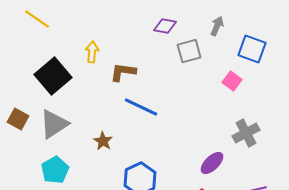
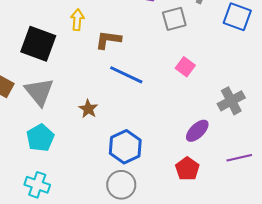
black square: (53, 76) -> (38, 44), turned -30
pink square: (232, 81) -> (185, 67), moved
gray triangle: (54, 124) -> (39, 92), turned -36

